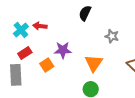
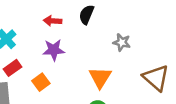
red arrow: (40, 26) -> (53, 21), moved
purple star: (63, 50) -> (54, 50), moved

